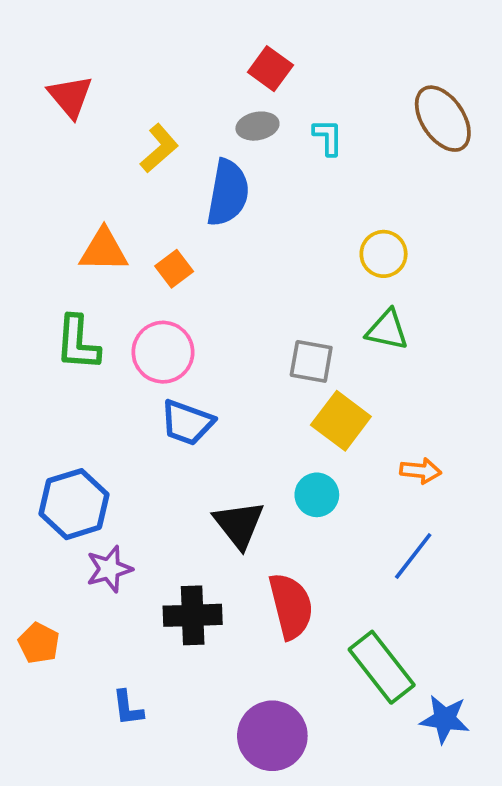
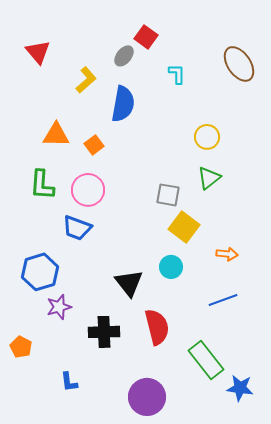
gray ellipse: (257, 126) -> (124, 56), moved, turned -40
green triangle: (387, 330) -> (209, 178), turned -50
blue trapezoid: (187, 423) -> (77, 228), moved
blue line: (413, 556) -> (223, 300), turned 32

